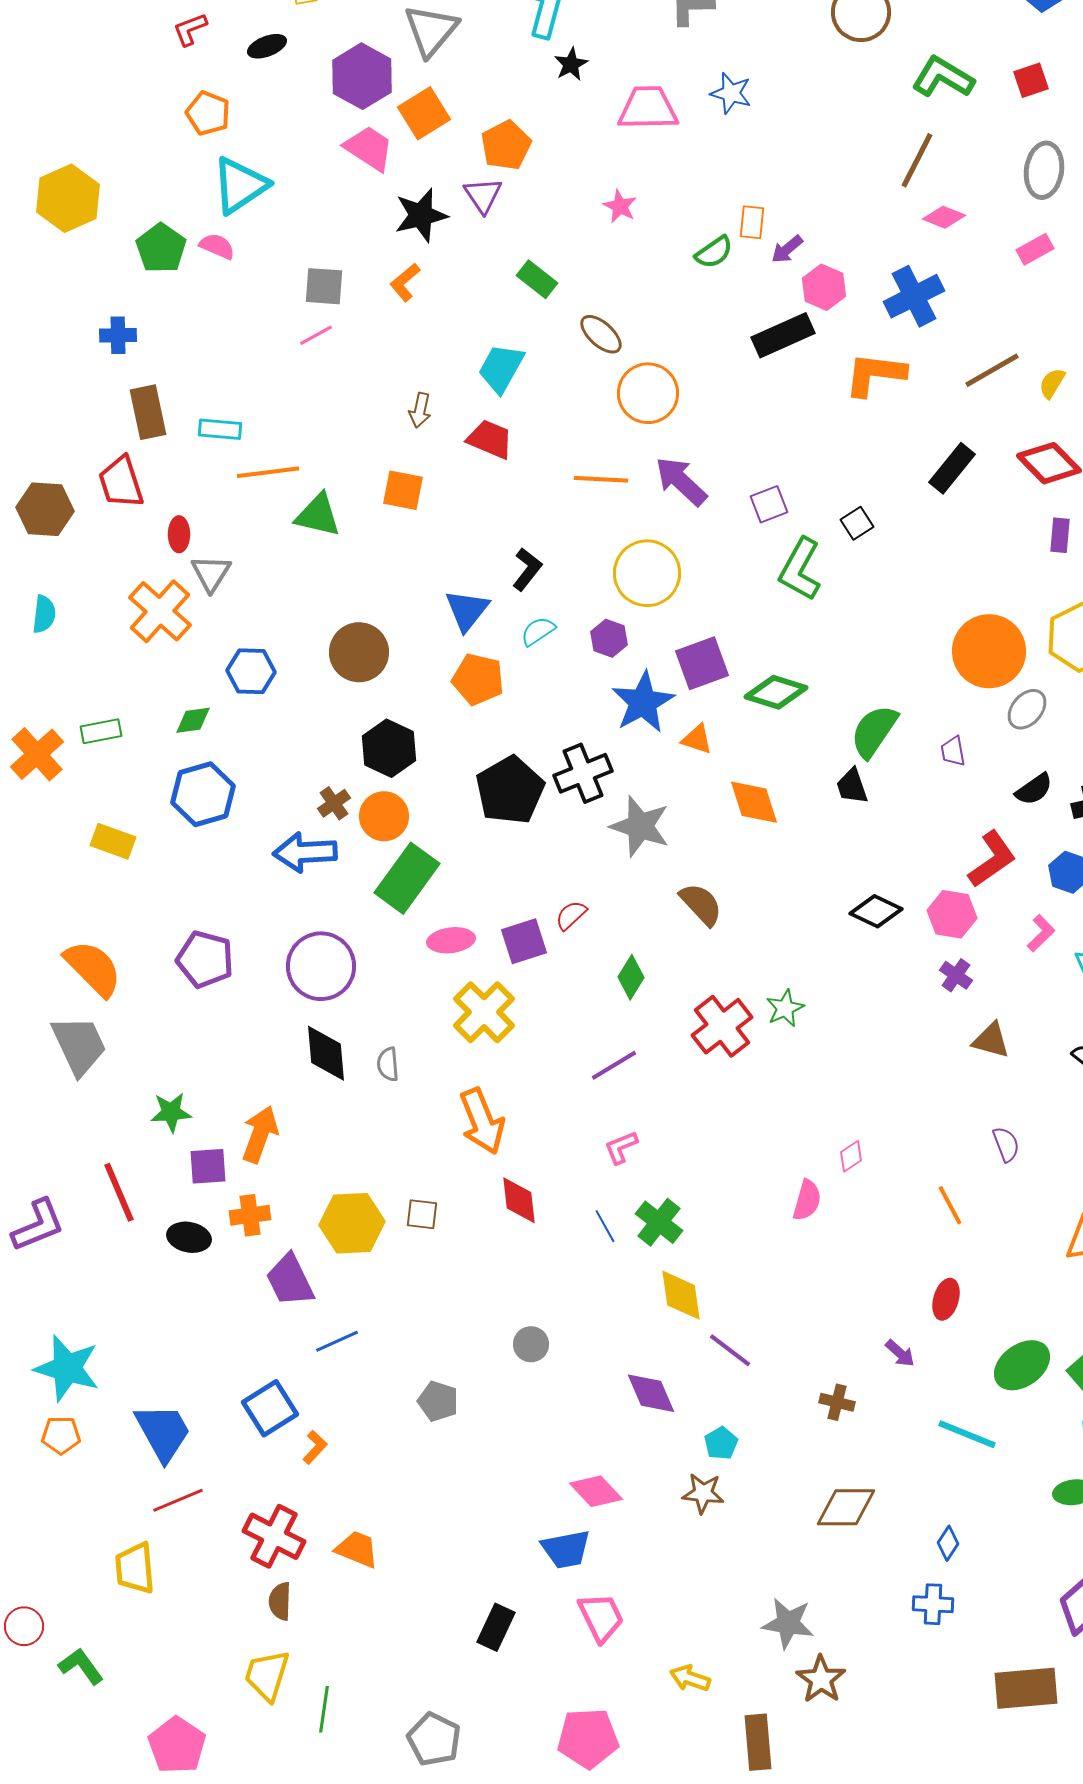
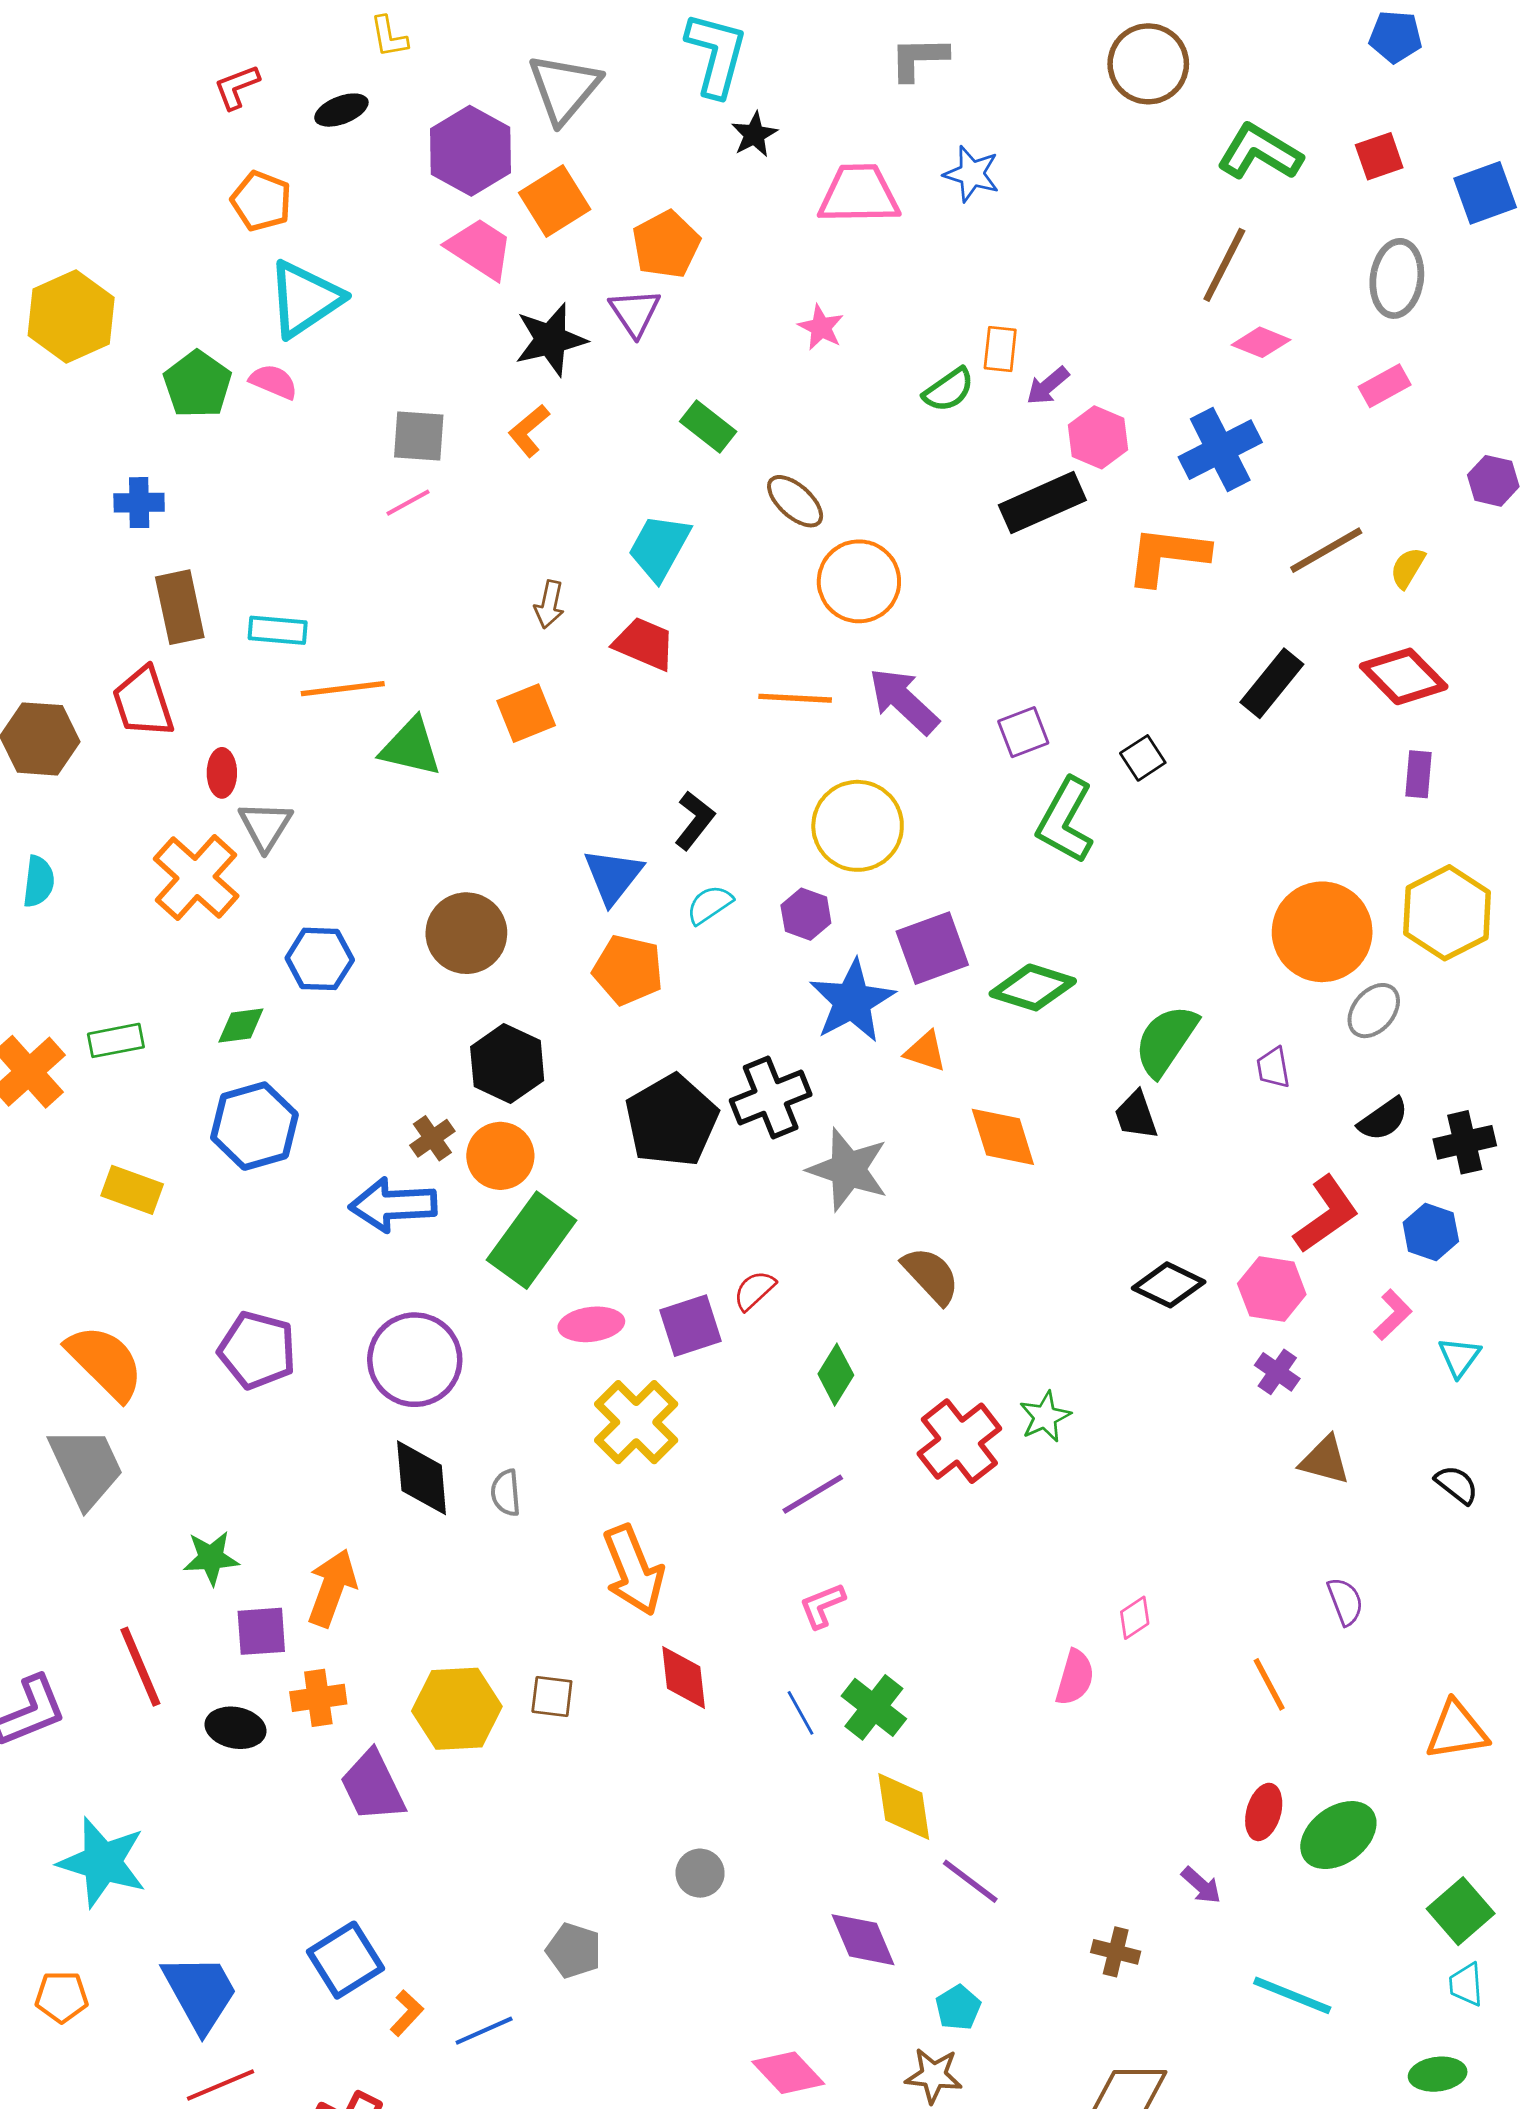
orange square: (403, 490) -> (526, 713), turned -33
blue line: (337, 1341) -> (484, 2031), moved
green ellipse: (1022, 1365) -> (1338, 1835), moved
cyan star: (67, 1368) -> (102, 1862), moved

